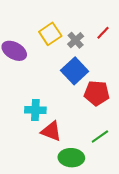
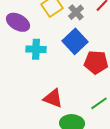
cyan cross: (35, 110) -> (36, 49), moved

